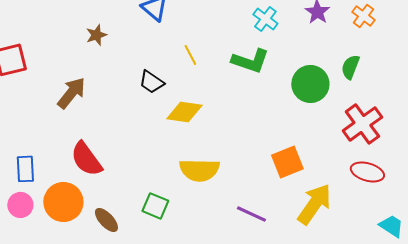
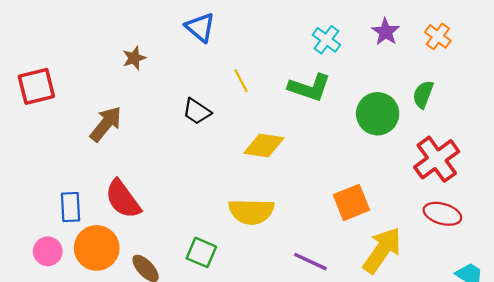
yellow diamond: (184, 112) -> (264, 146), moved
blue rectangle: (25, 169) -> (71, 207), moved

